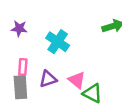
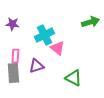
cyan cross: (58, 42) -> (44, 35), turned 30
pink triangle: (77, 80) -> (57, 48), moved

